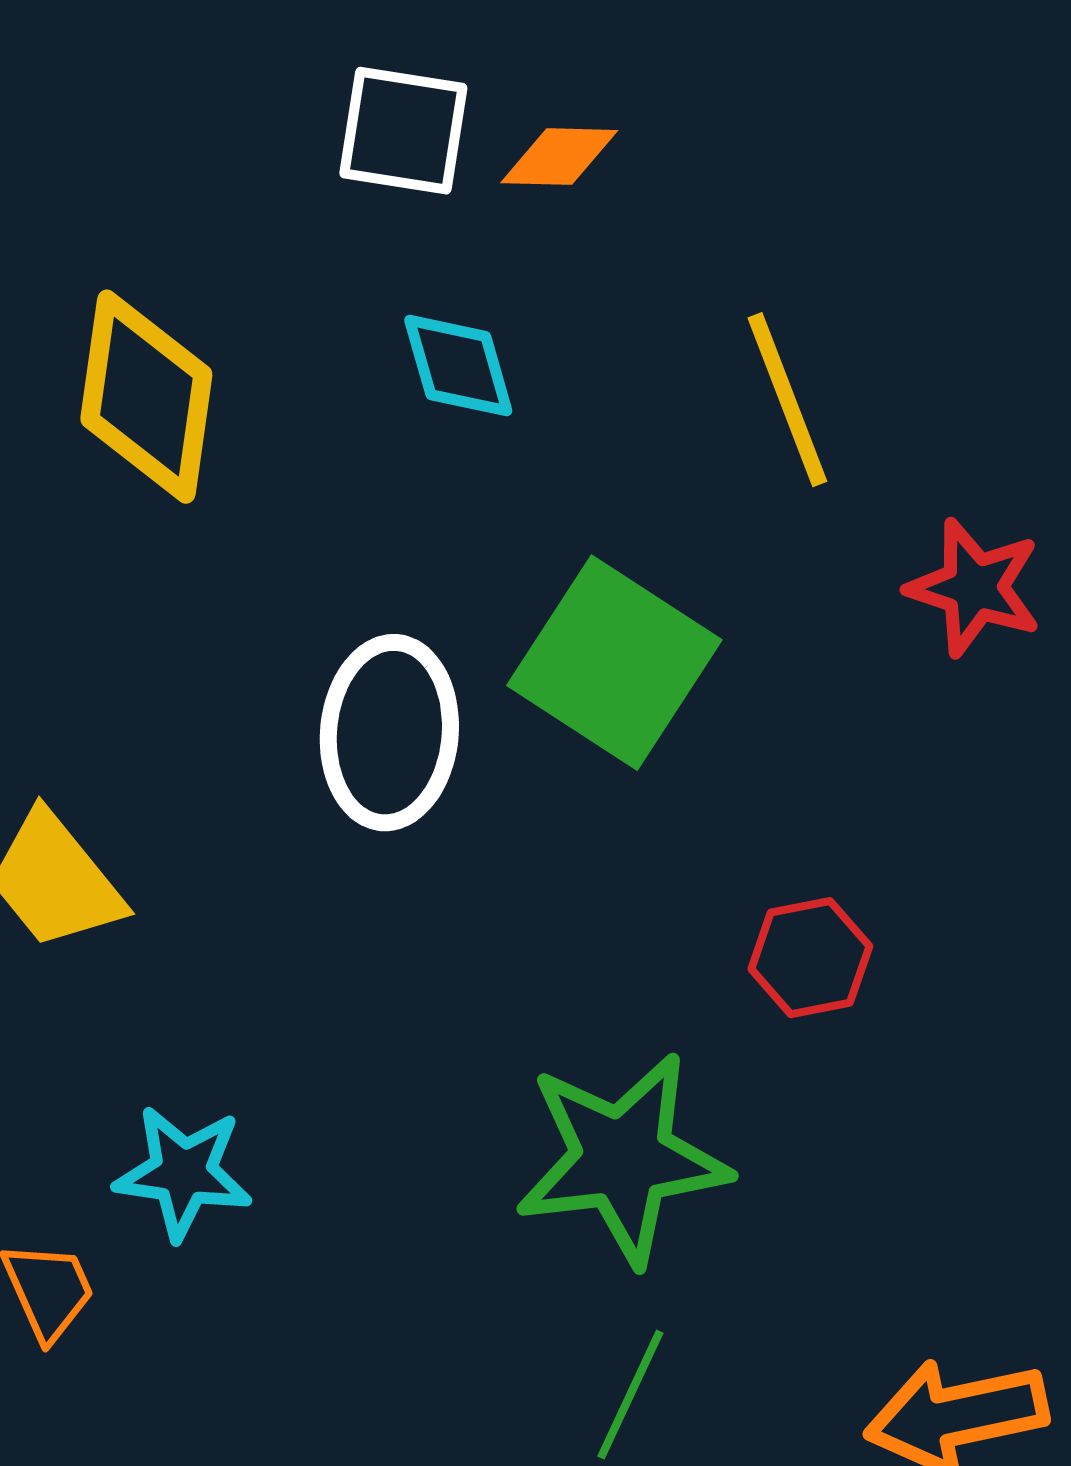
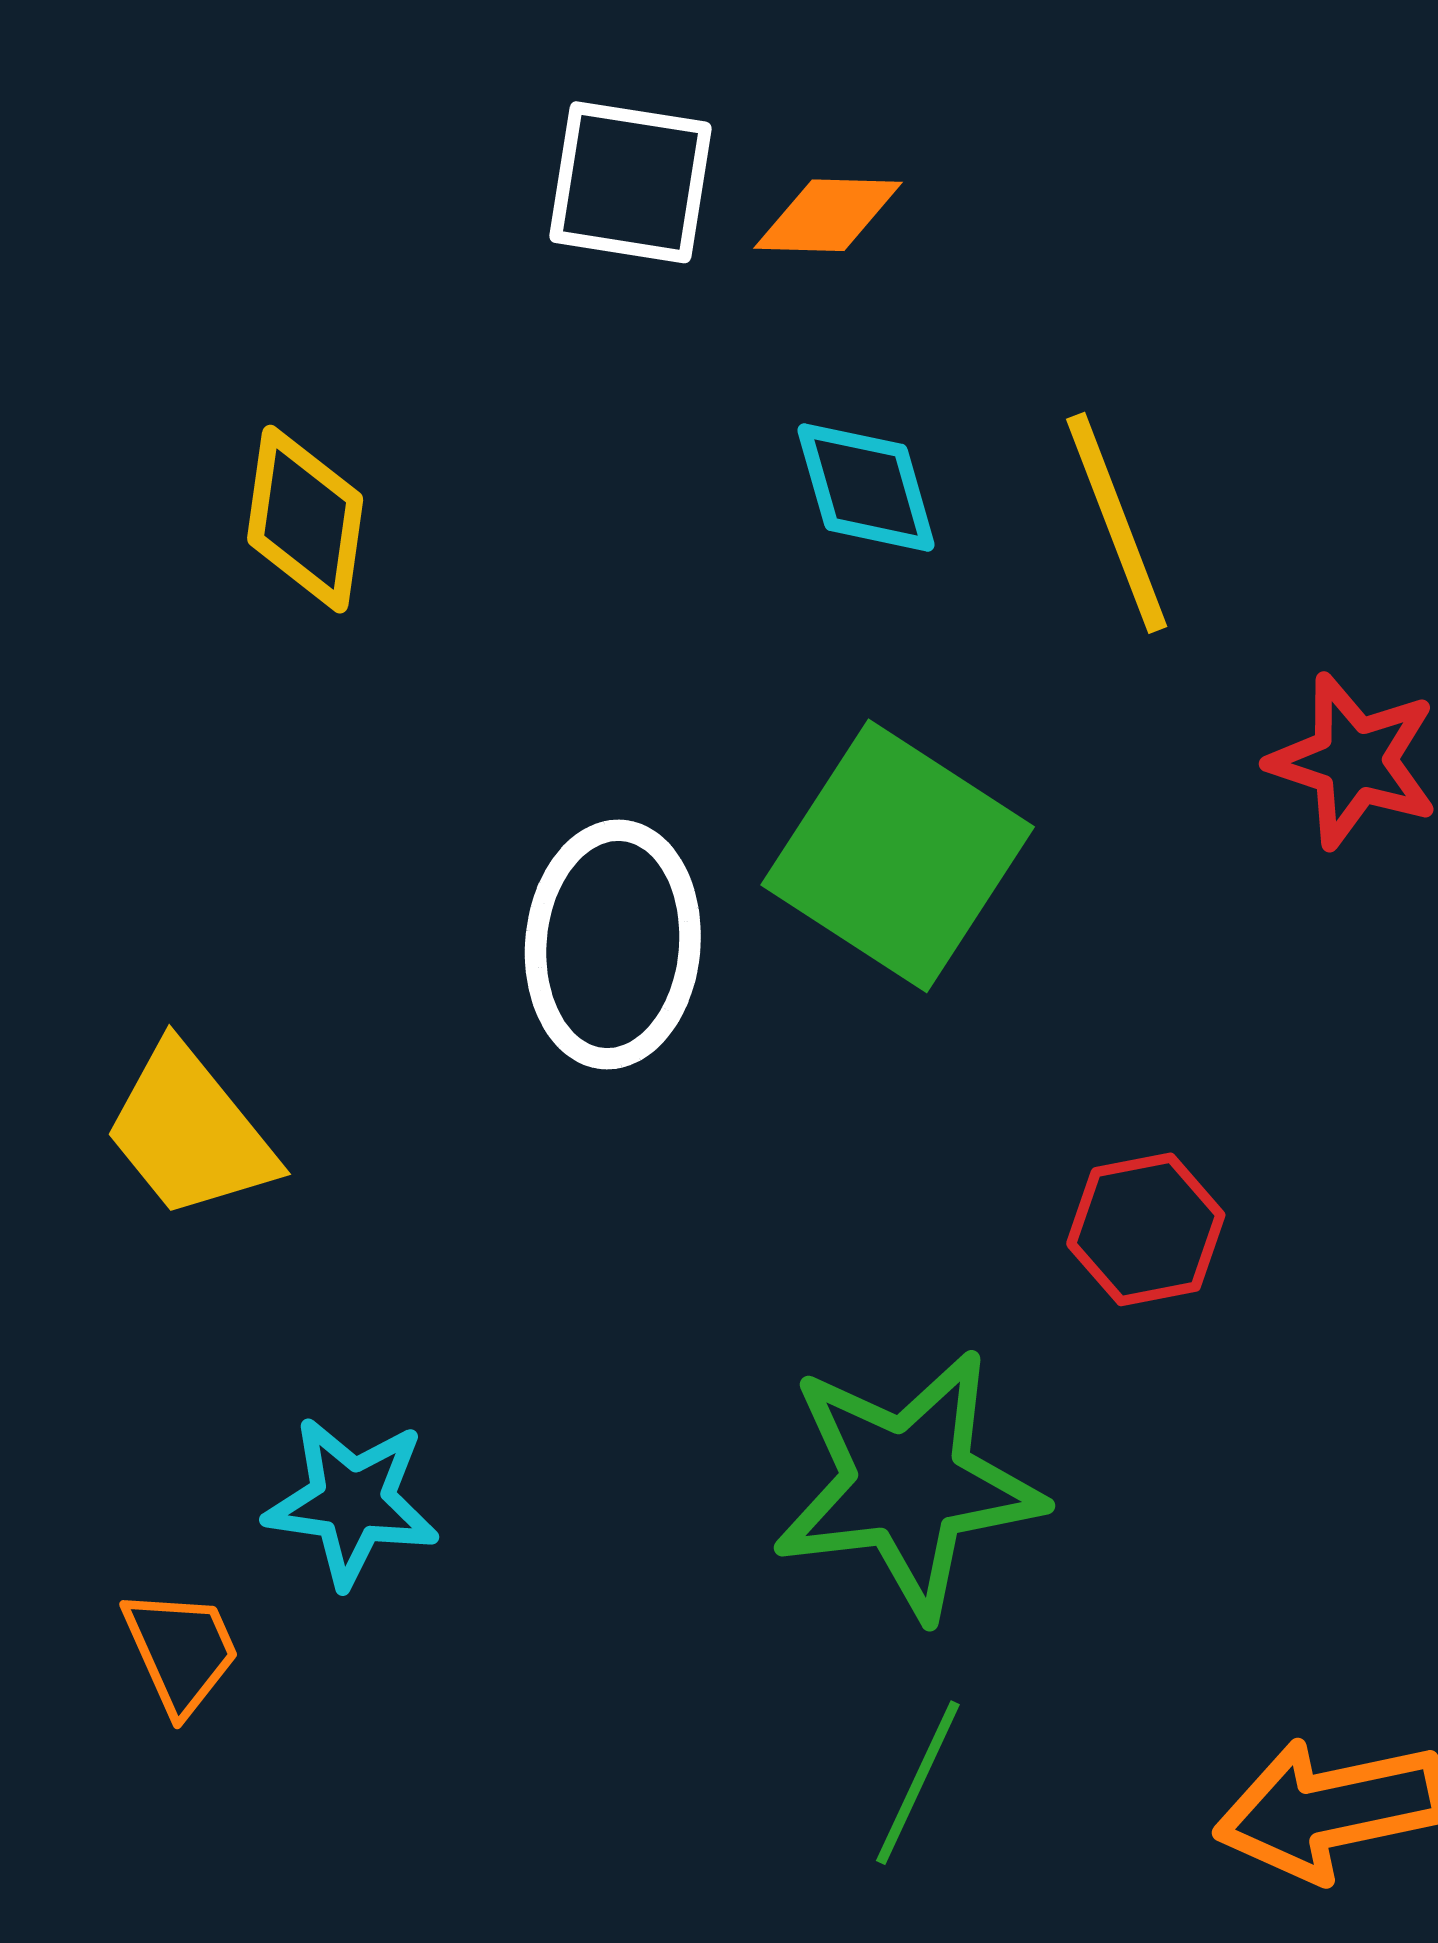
cyan diamond: (458, 366) -> (866, 487), moved
yellow diamond: (146, 397) -> (305, 519), size x0.7

